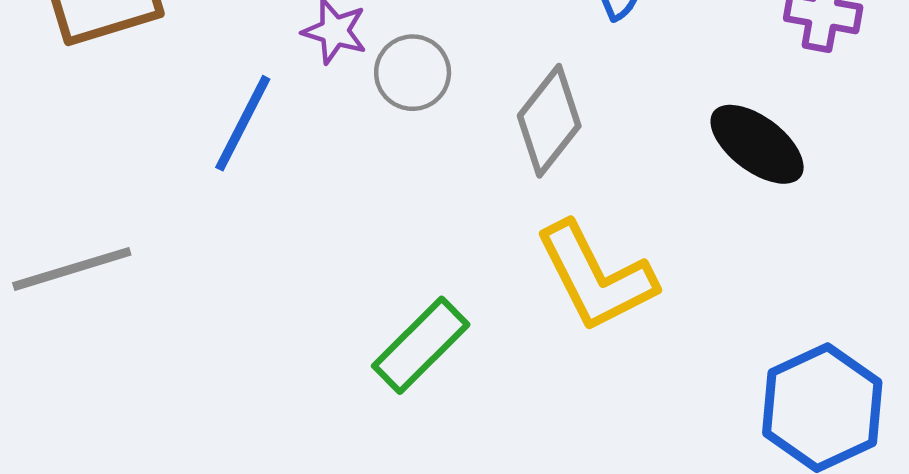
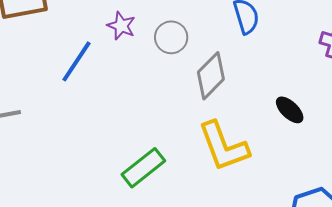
gray circle: (413, 73) -> (171, 37), moved
black ellipse: (757, 144) -> (290, 110), moved, size x0.7

